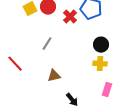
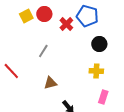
black circle: (101, 45) -> (99, 44), moved

